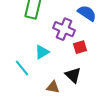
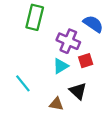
cyan triangle: (42, 52) -> (61, 66), moved

